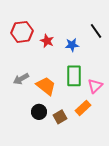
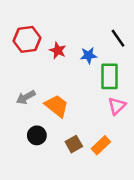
green rectangle: (74, 76) -> (109, 76), moved
orange rectangle: (83, 108) -> (101, 145), moved
black circle: (39, 112) -> (37, 135), moved

